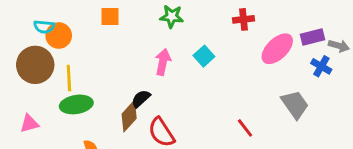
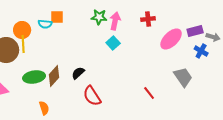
cyan semicircle: (44, 27) -> (45, 24), moved
cyan square: (204, 56) -> (113, 43), moved
pink arrow: (163, 62) -> (115, 21), moved
yellow line: (69, 78) -> (23, 44), moved
brown diamond: (129, 116) -> (54, 76), moved

